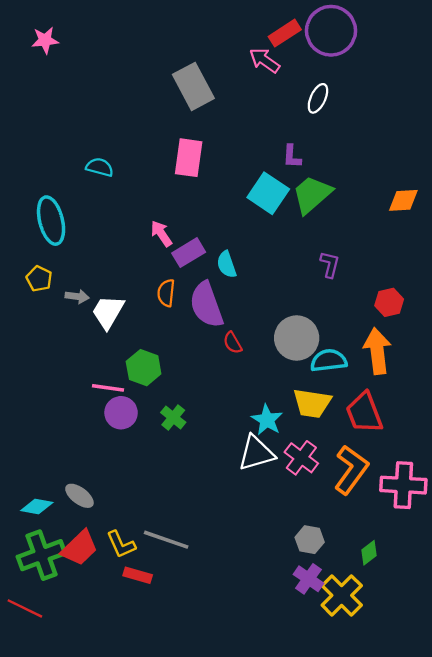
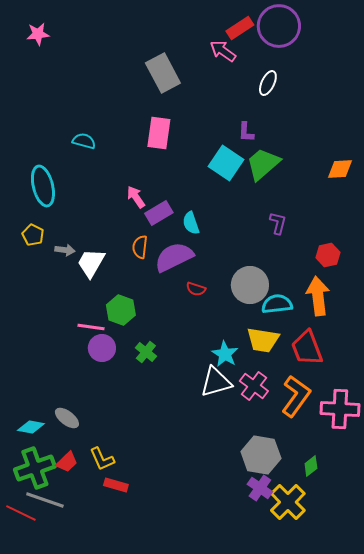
purple semicircle: (206, 305) -> (174, 257), turned 84
red semicircle: (233, 343) -> (196, 289), turned -42
gray line: (166, 540) -> (45, 500), moved
gray hexagon: (310, 540) -> (261, 455), size x1.6
red trapezoid: (79, 548) -> (67, 462), size x0.7

